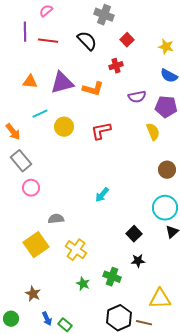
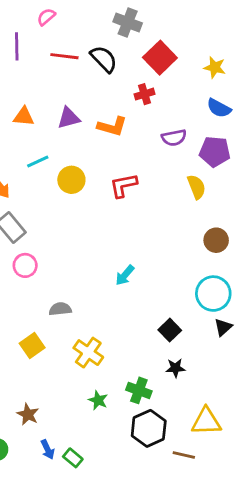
red square: (127, 40) -> (160, 58), size x1.6
red line: (48, 41) -> (64, 56), moved
purple triangle: (62, 83) -> (69, 118), size x0.7
yellow square: (36, 245) -> (32, 346), size x0.7
black hexagon: (119, 318) -> (149, 428), moved

